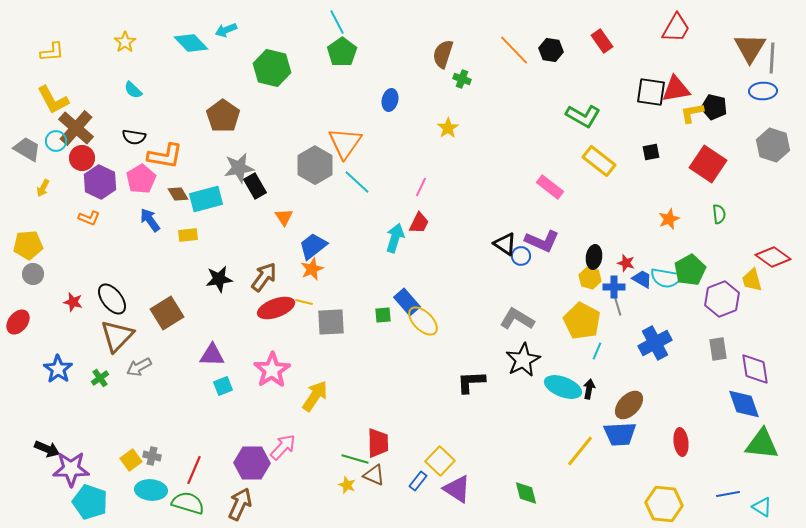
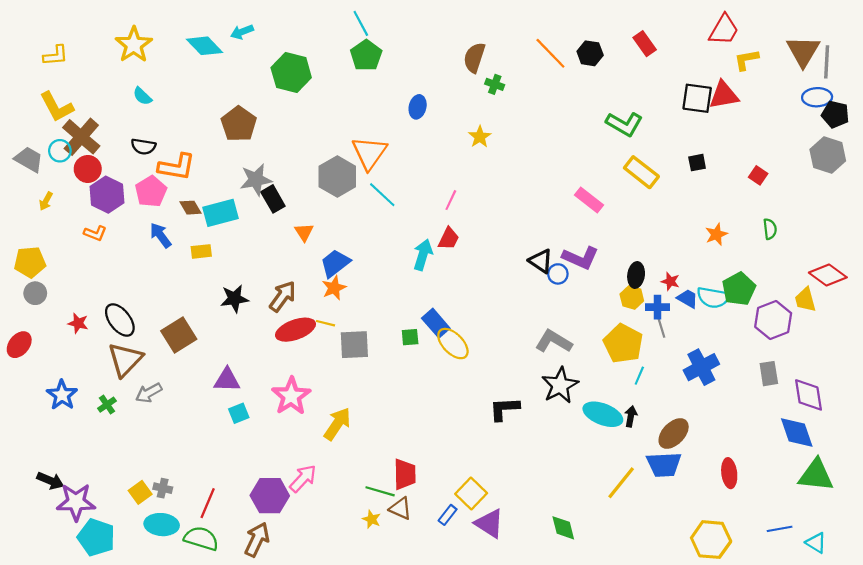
yellow star: (125, 42) -> (134, 45), size x1.6
black pentagon: (714, 107) -> (835, 114), moved
yellow L-shape: (692, 113) -> (746, 60), moved
red square: (708, 164) -> (758, 175), size x0.5

